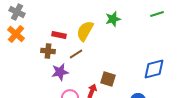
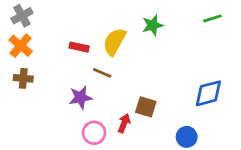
gray cross: (17, 12) -> (22, 16), turned 35
brown cross: (48, 51) -> (23, 78), moved
brown line: (76, 54) -> (102, 73), turned 56

